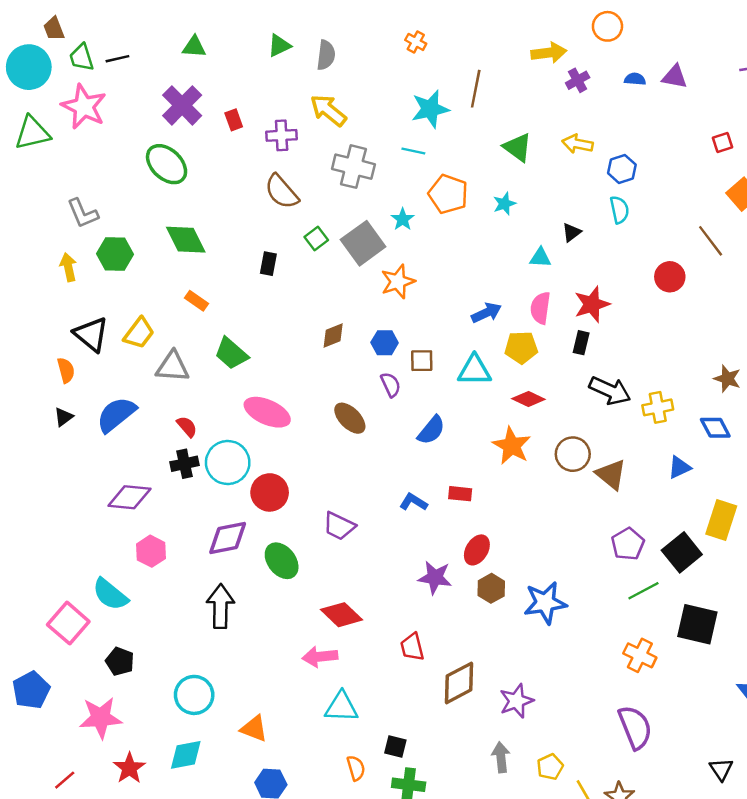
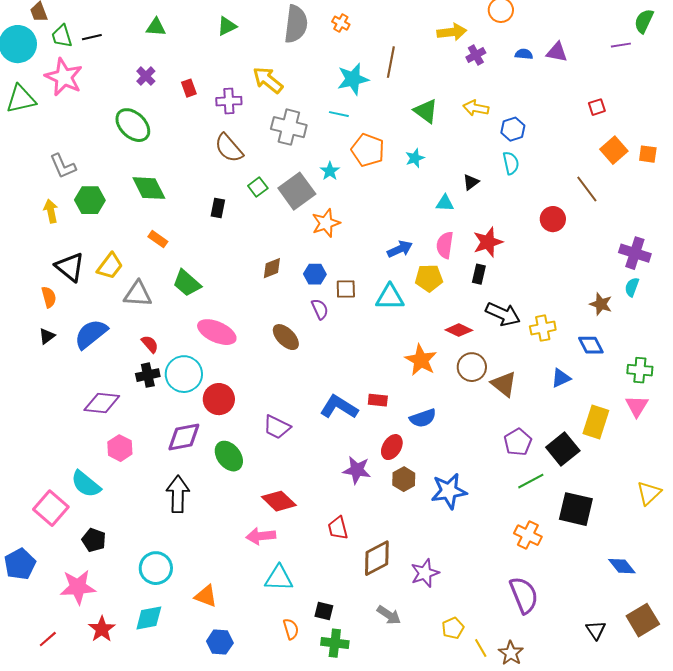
gray semicircle: (326, 55) -> (296, 24), moved, size x1.5
purple cross: (182, 105) -> (146, 76), size x0.6
red diamond: (528, 399) -> (459, 330), moved
blue semicircle: (431, 430) -> (423, 418), moved, turned 32
blue L-shape: (413, 502) -> (339, 407), size x1.6
gray arrow: (501, 757) -> (389, 615), moved, turned 130

